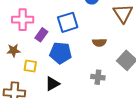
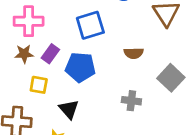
purple rectangle: (41, 35) -> (50, 54), moved
brown star: (14, 50) -> (24, 54), moved
black triangle: (52, 84) -> (69, 109), turned -42

